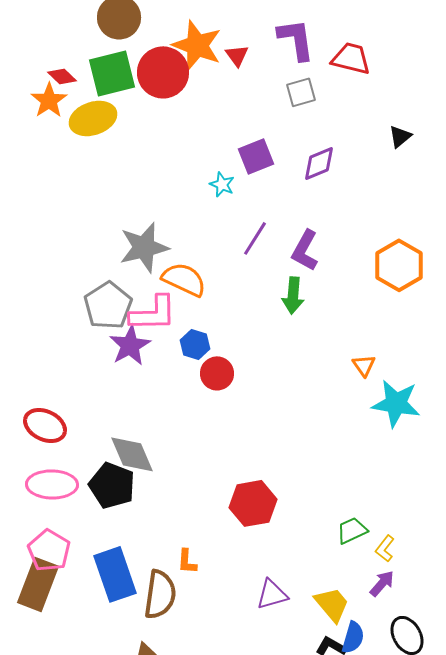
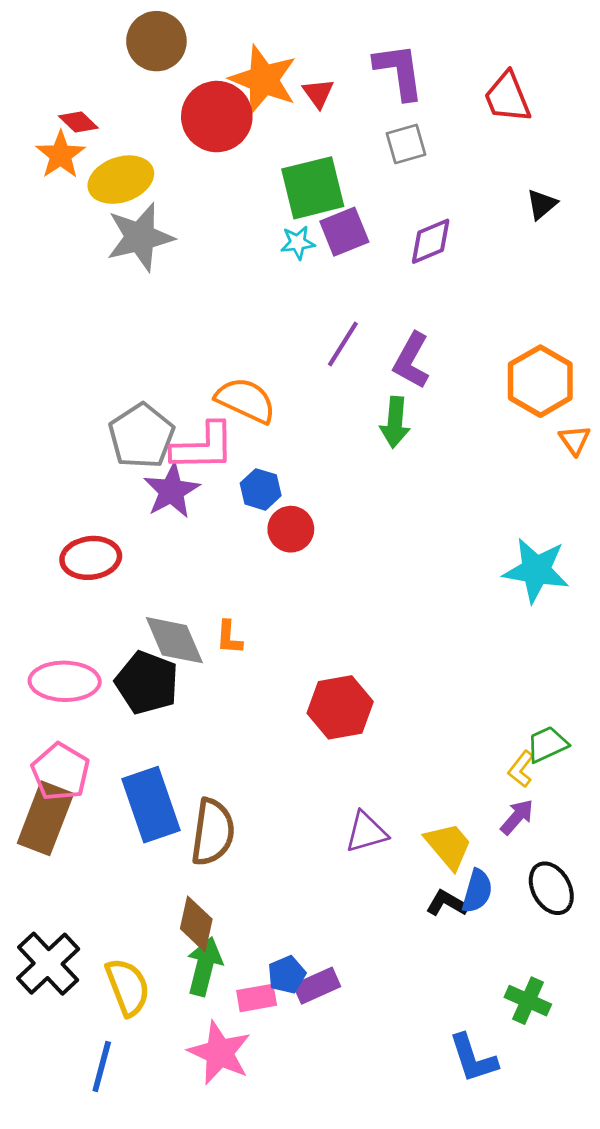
red trapezoid: (351, 58) -> (507, 97), moved, turned -126
green square: (112, 73) -> (313, 188), moved
cyan star: (222, 184) -> (298, 243), moved, turned -30
gray star: (144, 247) -> (140, 237), moved
orange triangle: (364, 365) -> (575, 440), moved
red ellipse: (45, 425) -> (91, 558), moved, turned -33
green trapezoid: (352, 530) -> (547, 744), moved
orange L-shape: (187, 561) -> (229, 637), moved

